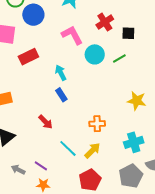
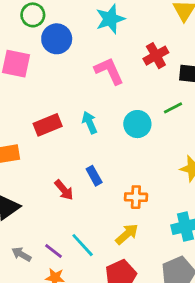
cyan circle: (95, 54) -> (137, 124), moved
red rectangle: (28, 57) -> (48, 125), moved
blue rectangle: (61, 95) -> (94, 176), moved
cyan line: (68, 148) -> (83, 245), moved

